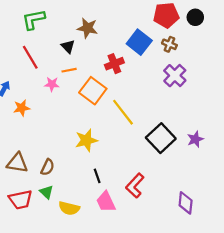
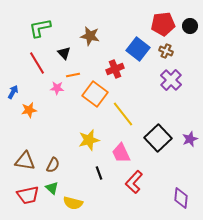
black triangle: (68, 46) -> (64, 53), moved
pink trapezoid: (106, 202) -> (121, 153), moved

